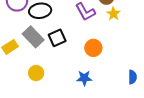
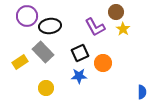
black square: (57, 38) -> (80, 53), moved
blue star: (84, 78) -> (79, 76), moved

